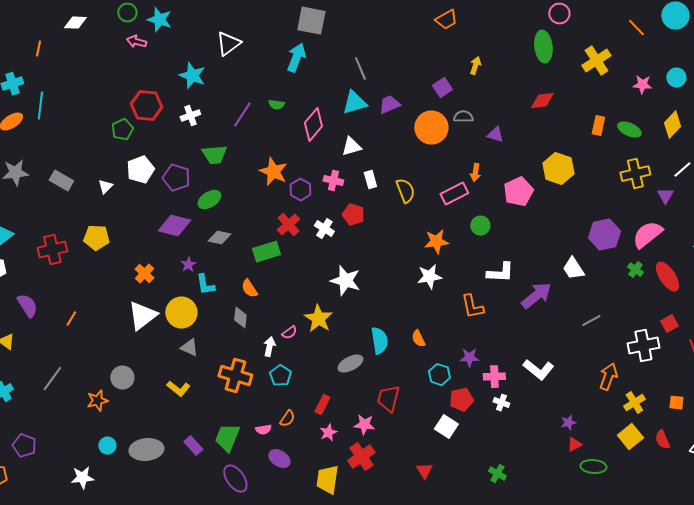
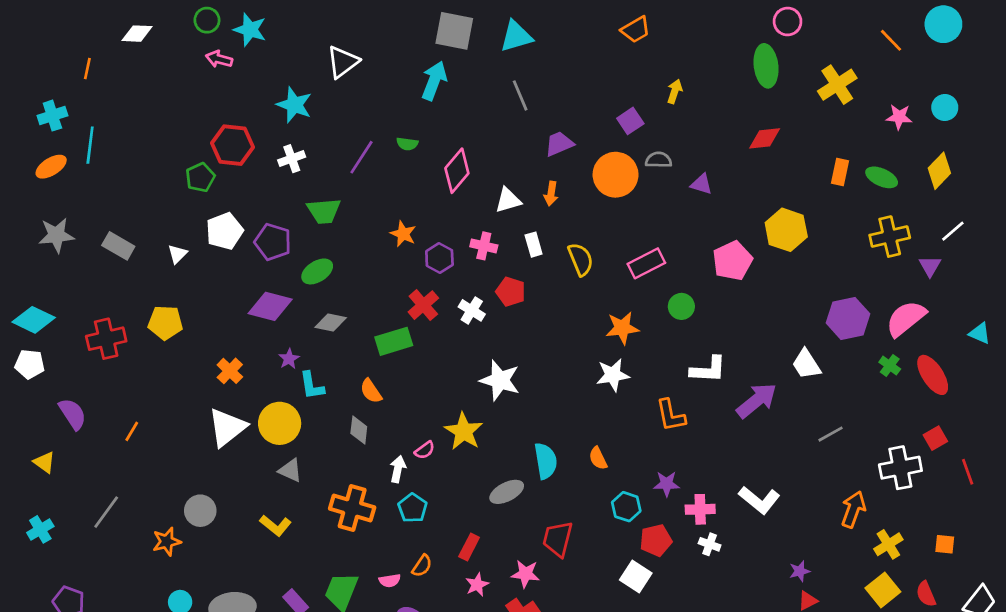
cyan triangle: (354, 103) -> (516, 36), moved
orange star: (273, 172) -> (403, 234), size x0.7
orange arrow: (475, 173) -> (551, 194), moved

